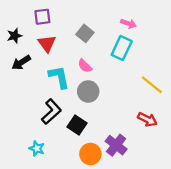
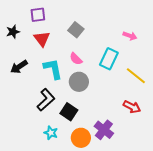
pink arrow: (128, 23) -> (130, 36), moved
cyan rectangle: (122, 48) -> (109, 59), moved
black arrow: (21, 62) -> (19, 67), moved
cyan star: (37, 148) -> (51, 133), moved

